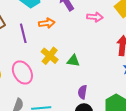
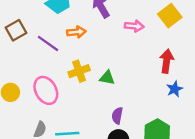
purple line: (23, 33) -> (48, 43), turned -42
yellow cross: (50, 56) -> (79, 71), turned 30

